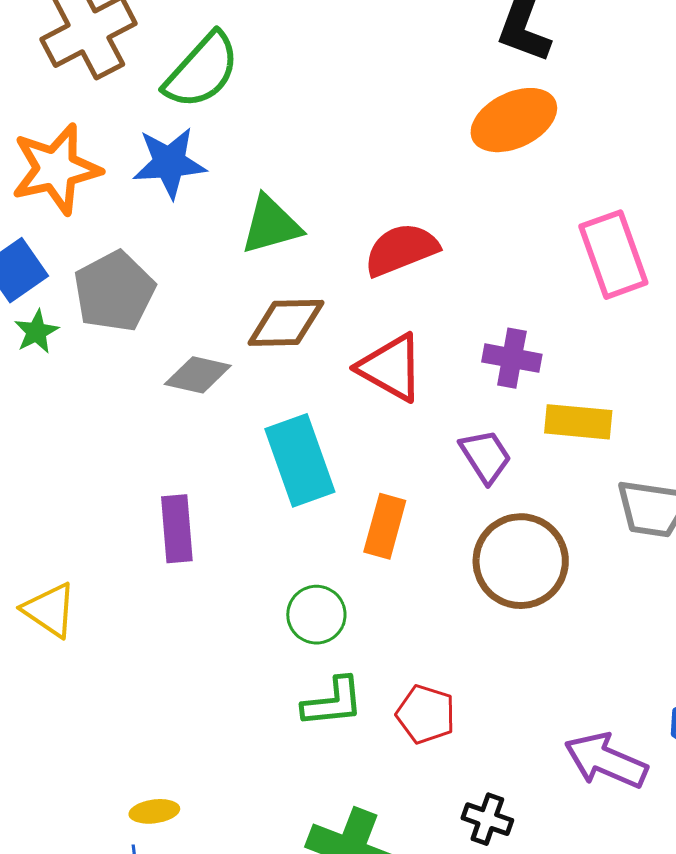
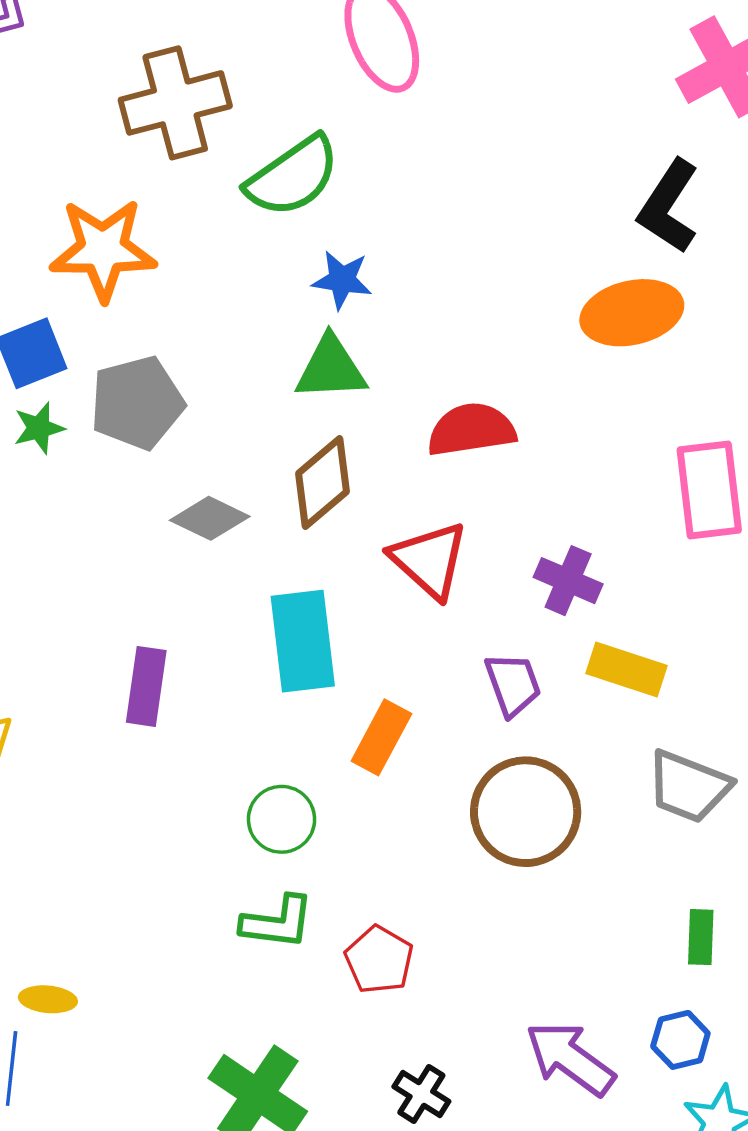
blue star: (169, 163) -> (342, 280), moved, size x0.7
brown diamond: (286, 323) -> (322, 483), turned -52

